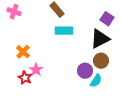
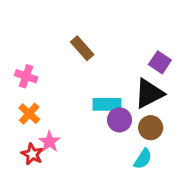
pink cross: (14, 12) -> (26, 76), moved
cyan rectangle: (64, 31) -> (107, 104), moved
purple circle: (85, 71) -> (119, 120), moved

